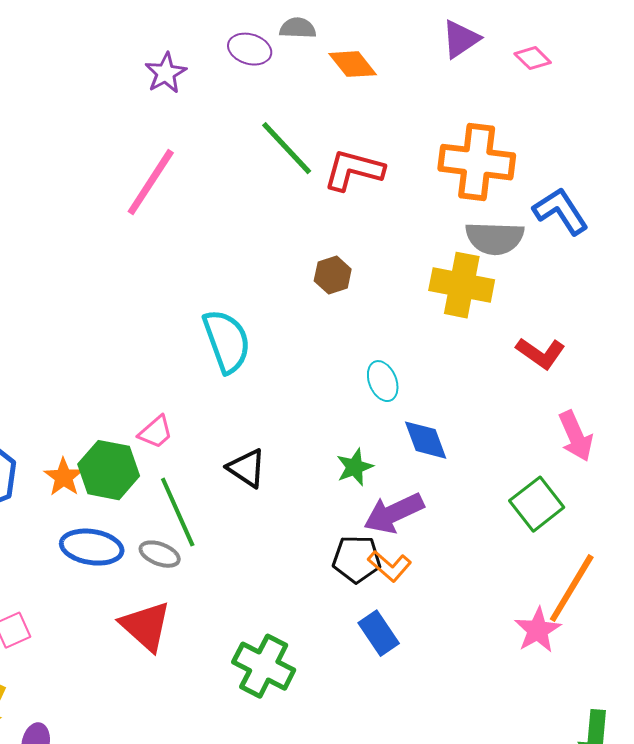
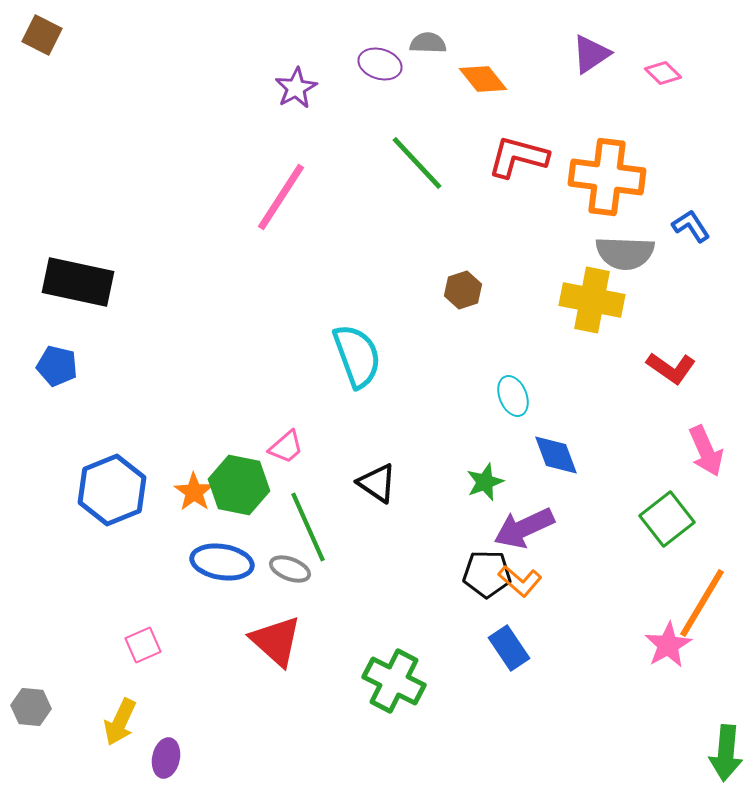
red L-shape: (354, 170) -> (518, 157), moved
blue L-shape: (561, 211) -> (691, 226), size x0.7

